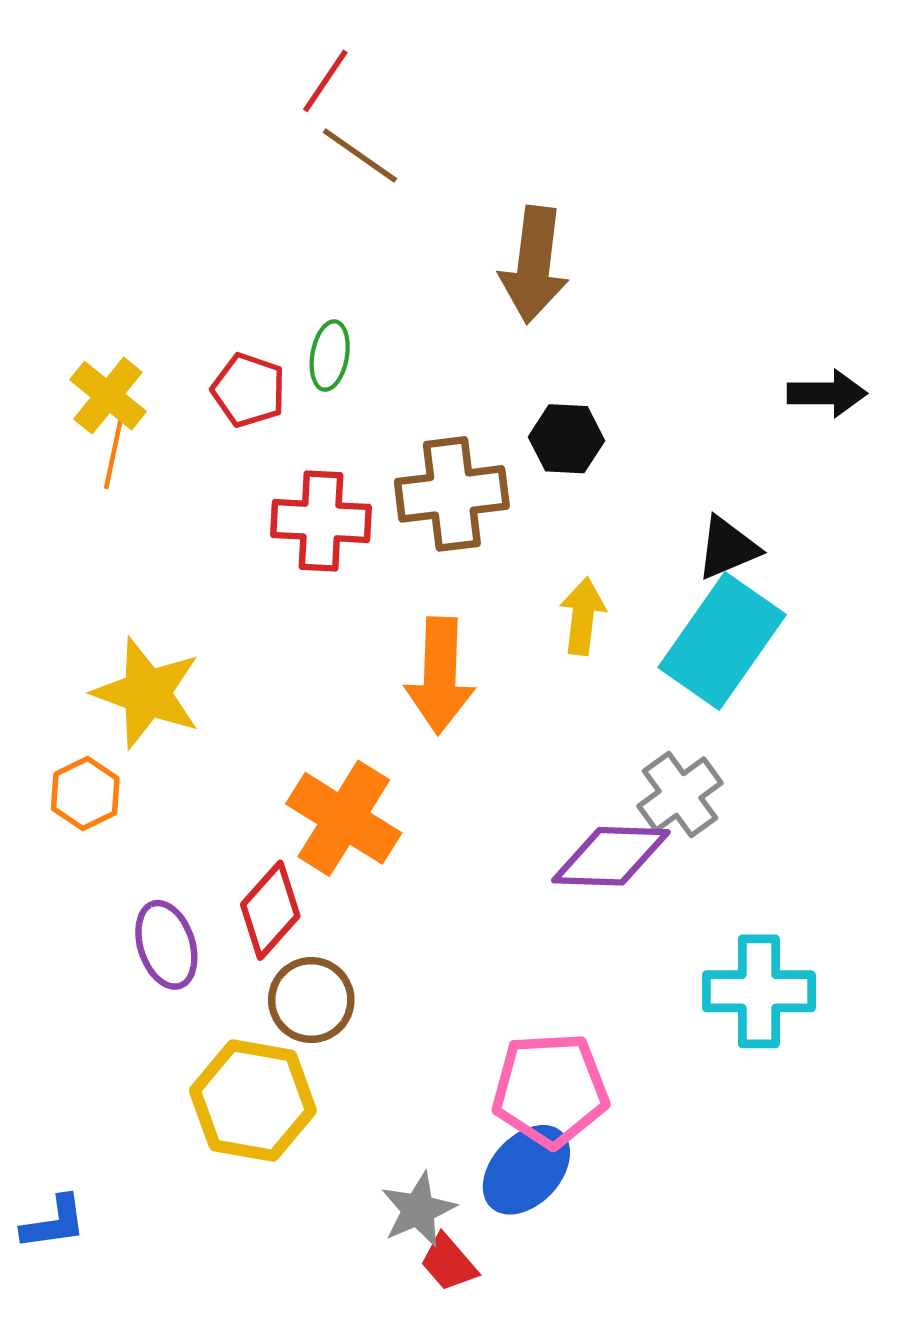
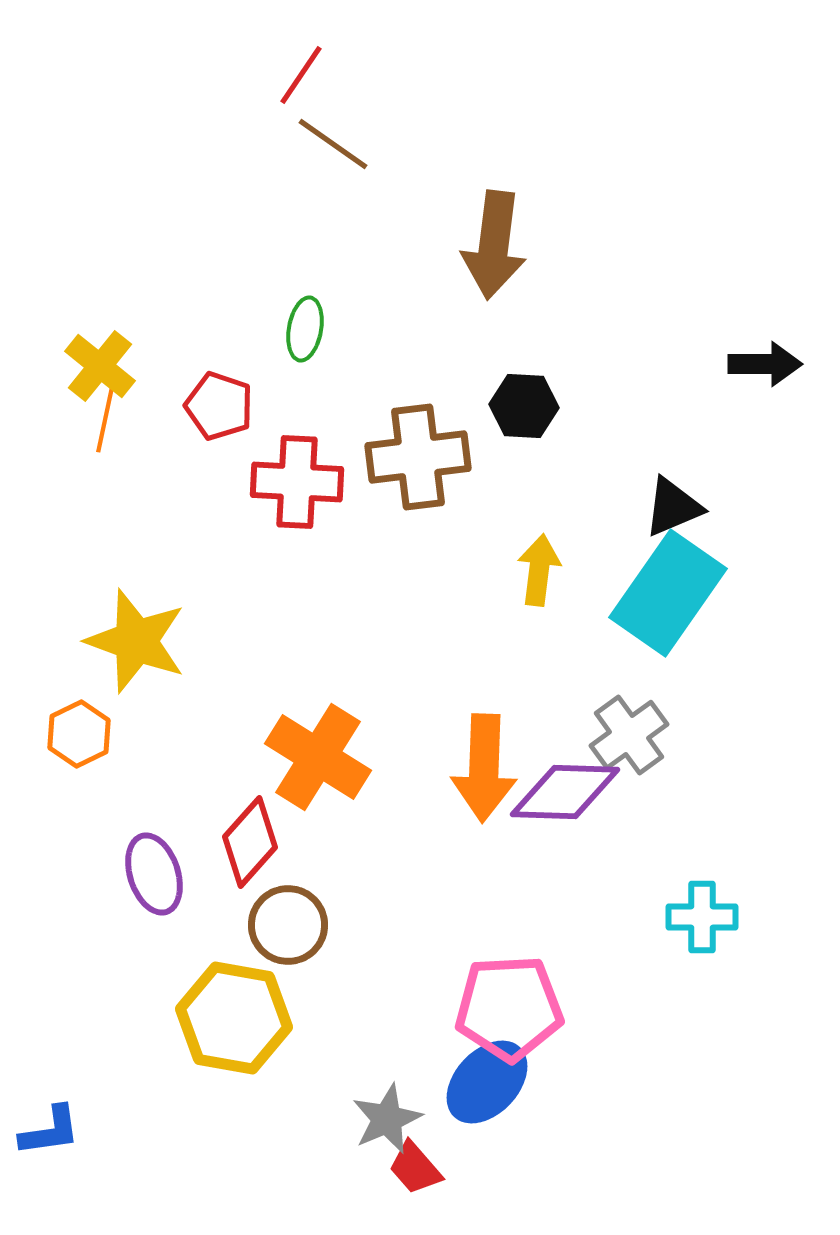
red pentagon: (249, 390) -> (219, 406), moved
orange arrow: (440, 676) -> (484, 768), moved
cyan cross: (759, 991) -> (702, 917), size x0.7

